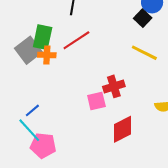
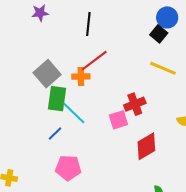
green rectangle: (43, 37) -> (57, 99), moved
orange cross: (47, 55) -> (81, 76), moved
cyan line: (29, 130) -> (74, 113), moved

